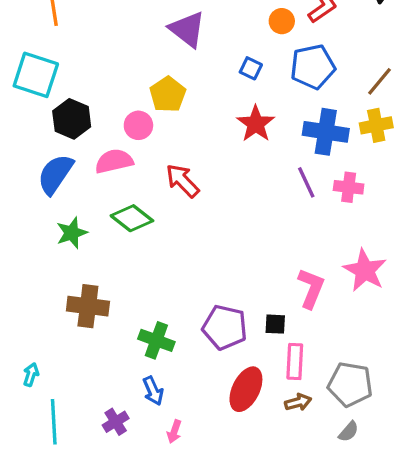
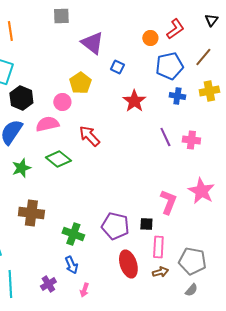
blue square: (251, 68) -> (117, 67), moved
brown line: (380, 81) -> (203, 57), moved
yellow cross: (376, 125) -> (209, 91), moved
blue cross: (326, 132) -> (177, 96), moved, size x0.6
red ellipse: (246, 389) -> (128, 264), turned -44

